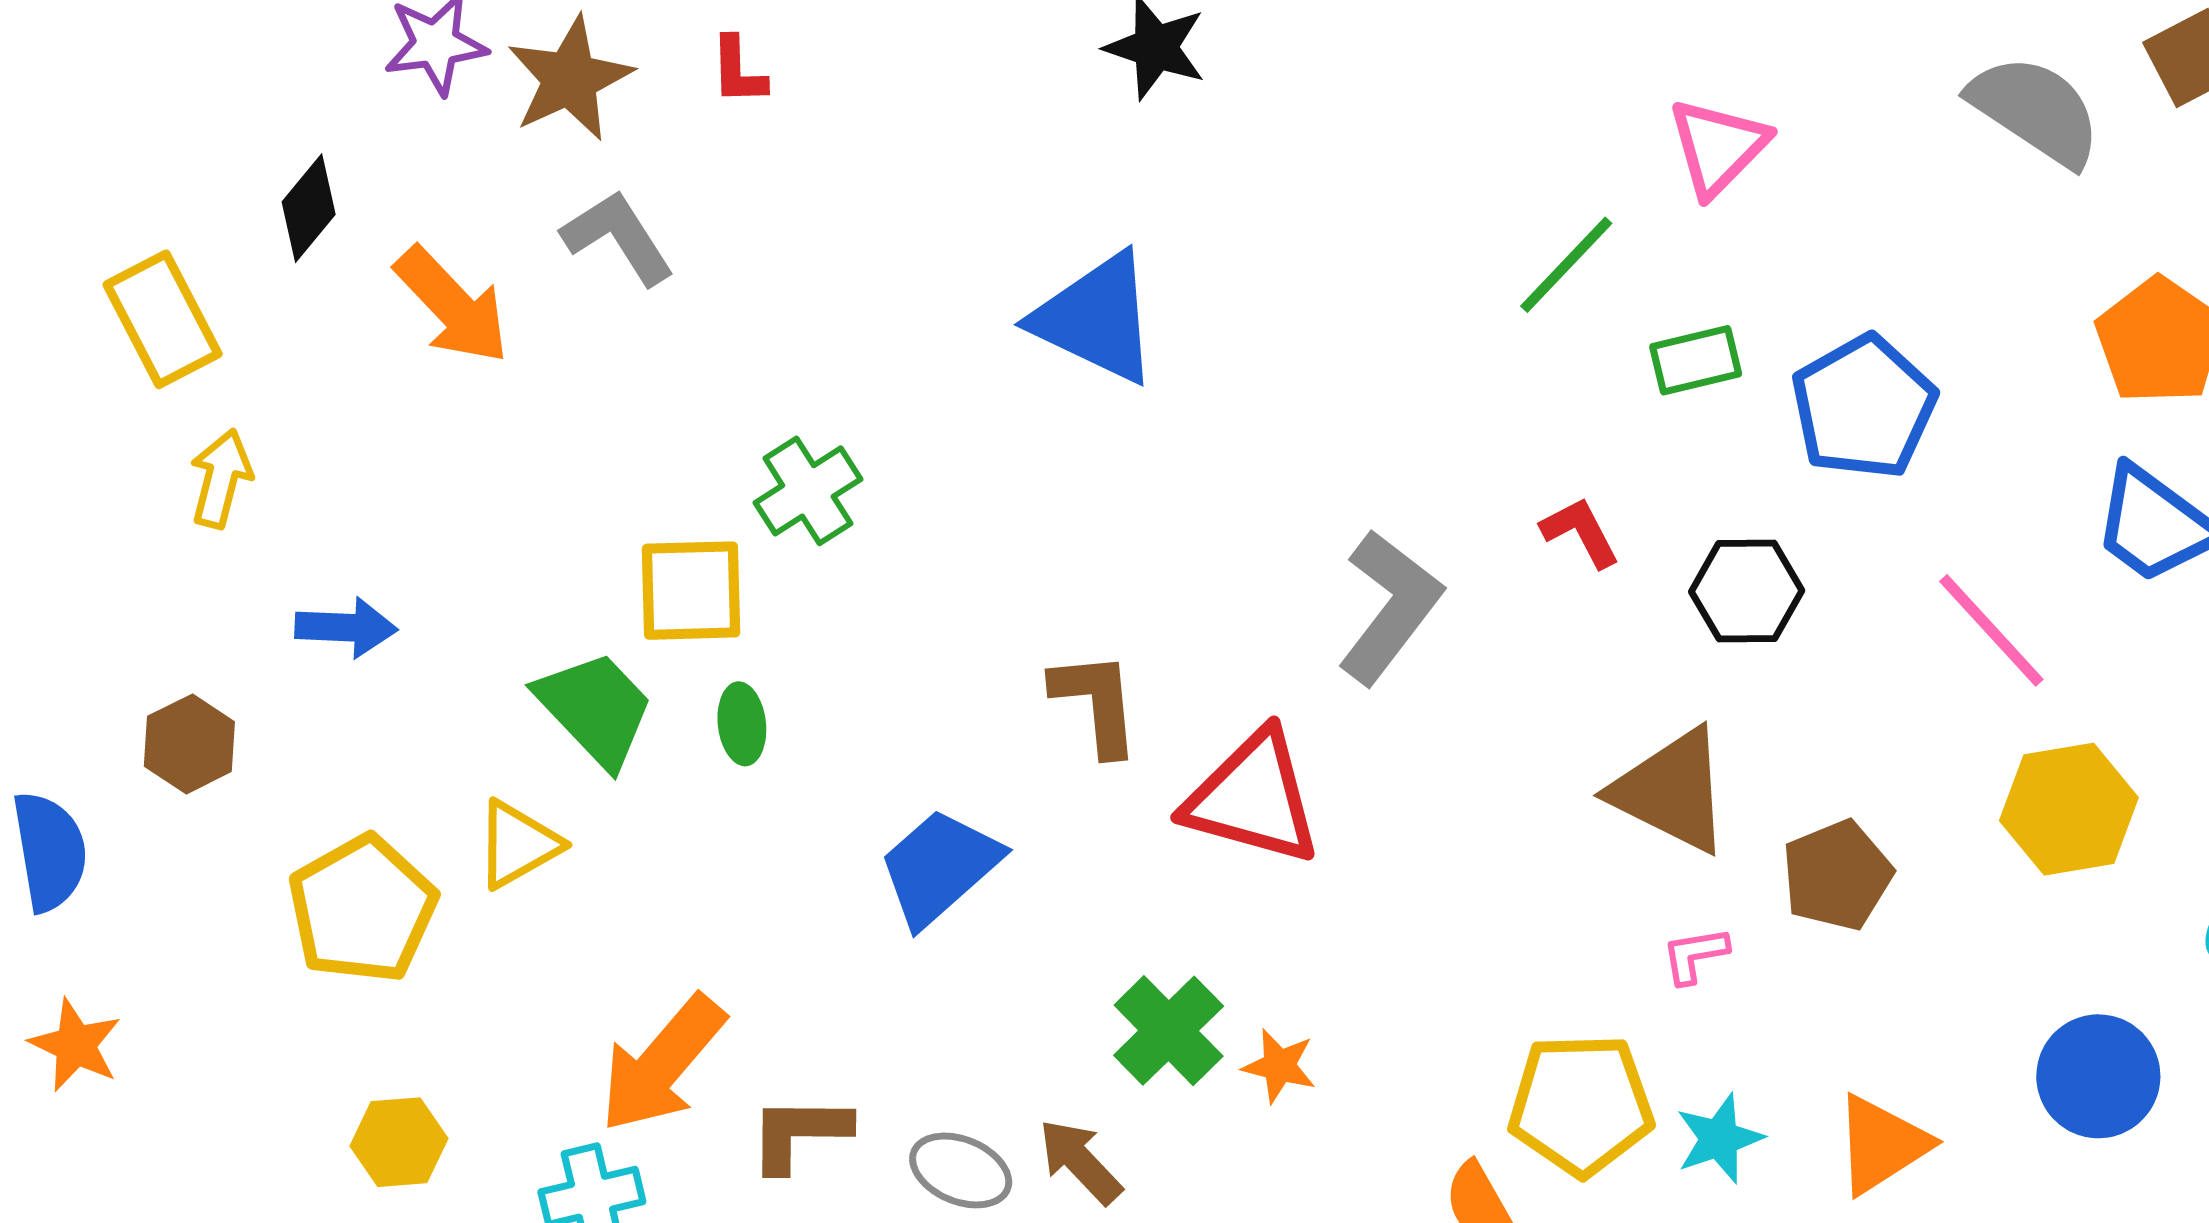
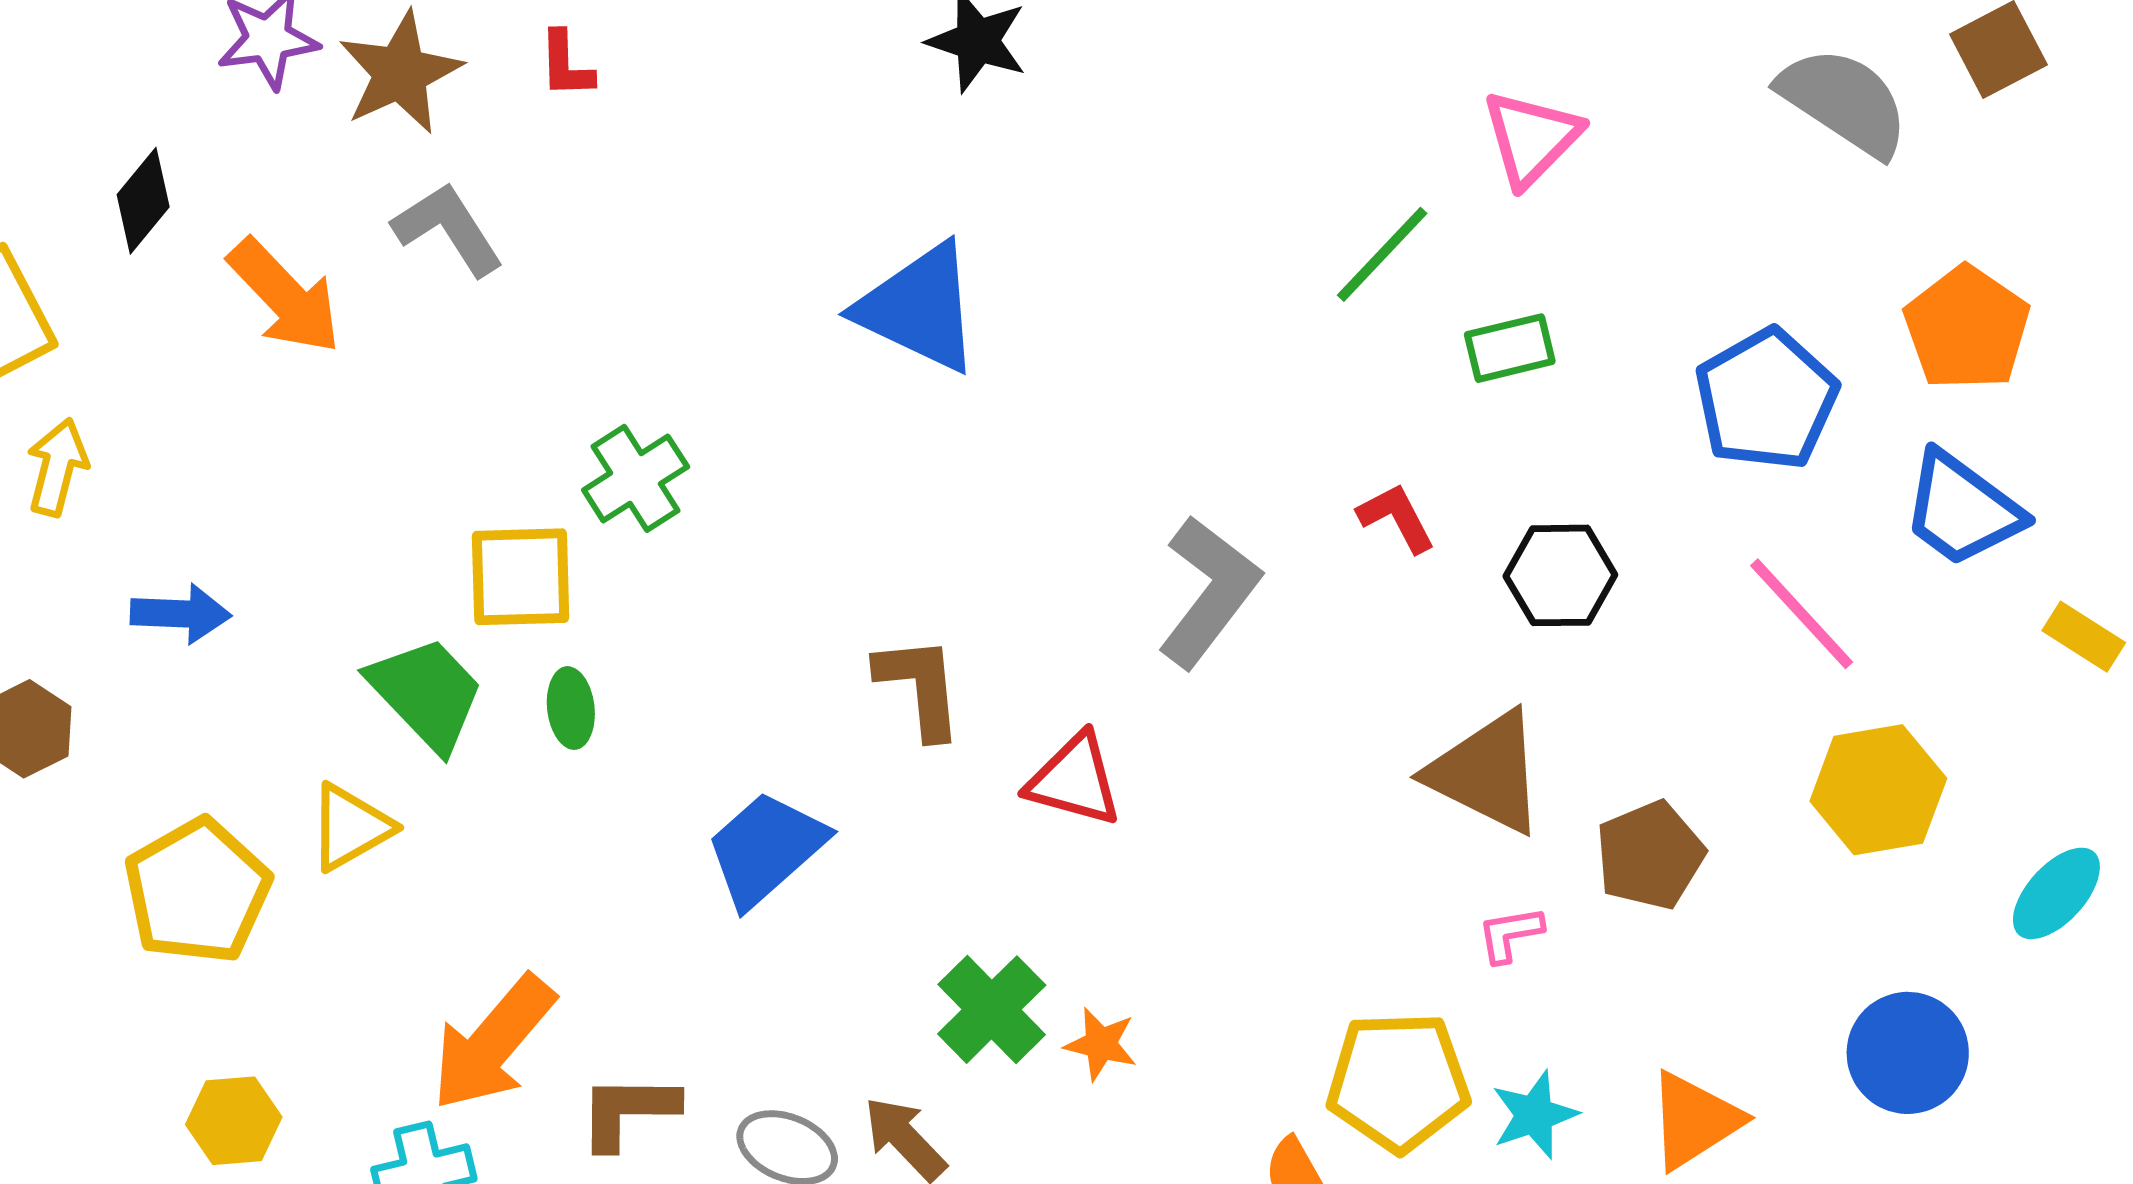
blue pentagon: (1864, 407) -> (1766, 399), moved
red triangle: (1253, 798) -> (1074, 780), size x0.7

